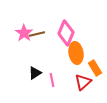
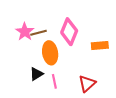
orange ellipse: (76, 53) -> (50, 53), moved
orange rectangle: (95, 68) -> (100, 45), moved, turned -63

